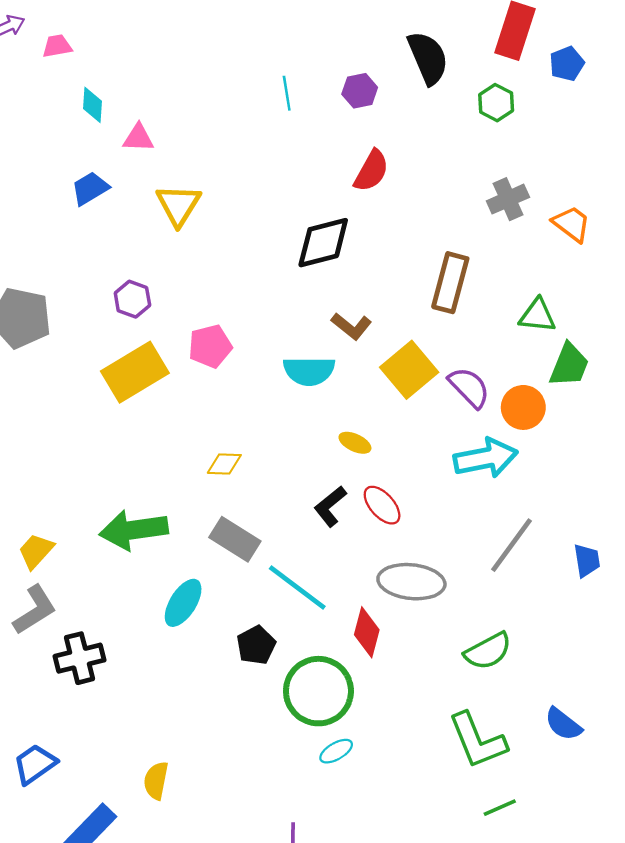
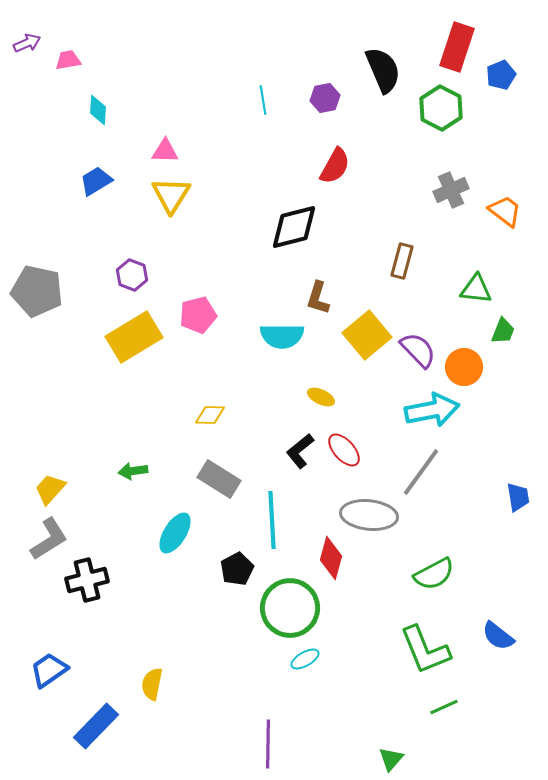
green hexagon: (496, 103) -> (441, 108), size x1.4
pink triangle: (138, 138) -> (165, 151), moved
brown rectangle: (450, 283) -> (402, 261), size x0.7
brown L-shape: (351, 326) -> (318, 298), turned 68
green trapezoid: (569, 365) -> (503, 331), size x0.7
green arrow: (134, 530) -> (133, 471), size x0.5
gray line: (512, 545) -> (421, 472), moved
cyan line: (297, 588) -> (272, 520), turned 50

